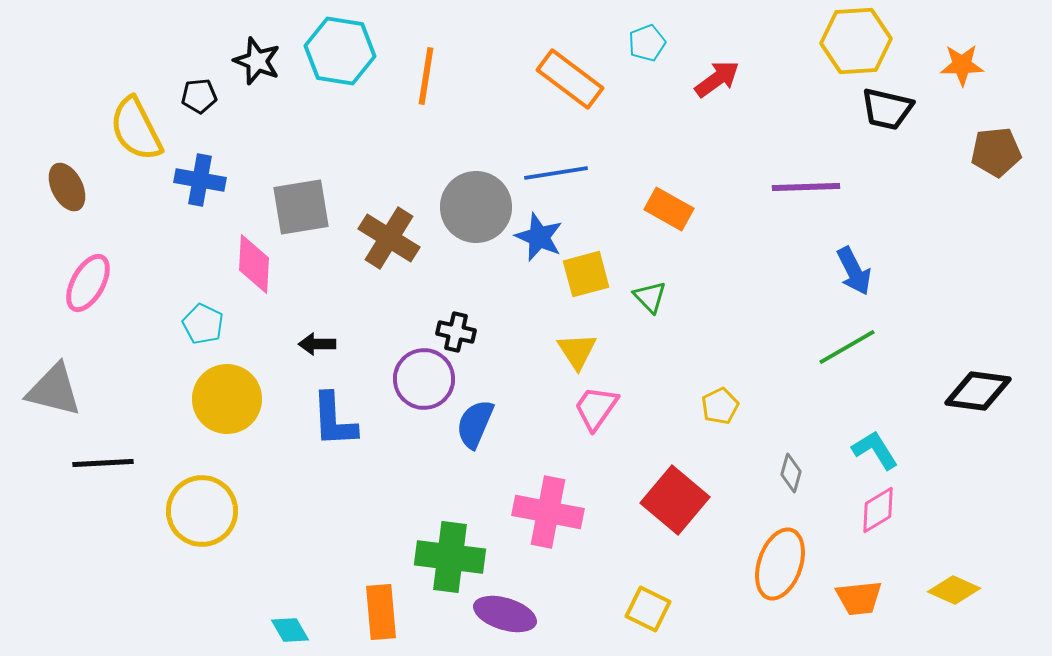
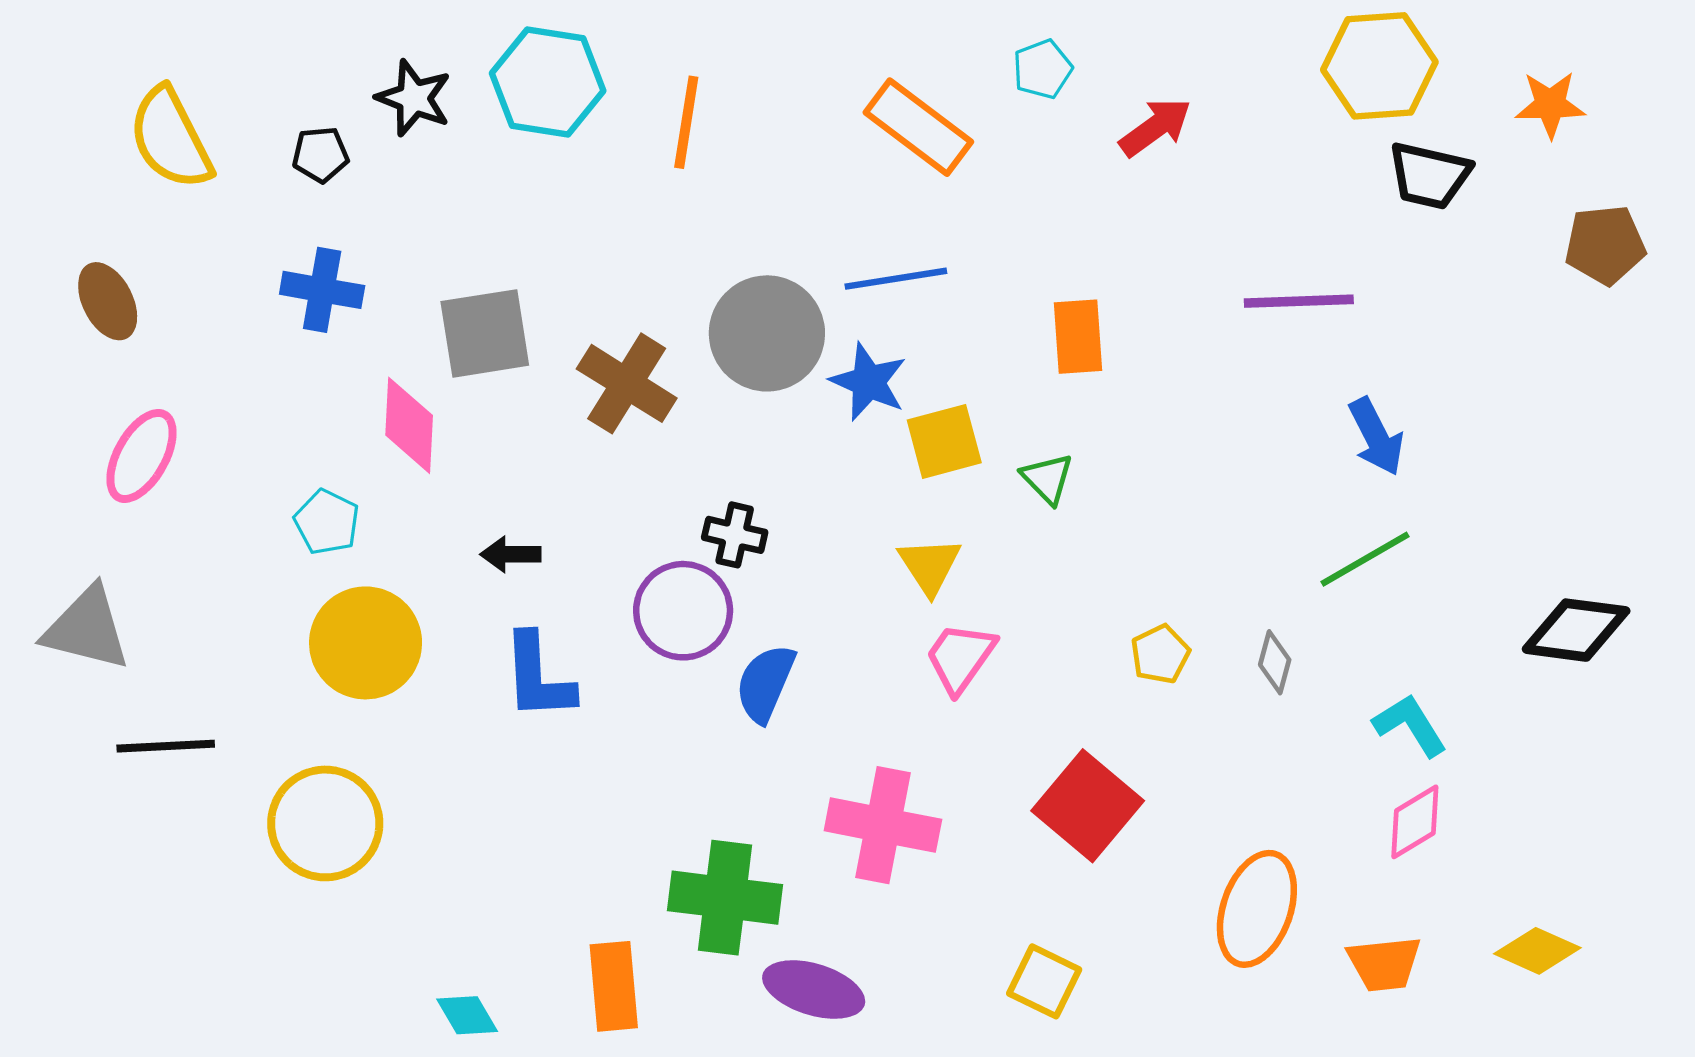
yellow semicircle: (136, 129) -> (171, 138), moved
orange rectangle: (669, 209) -> (1078, 337), turned 57
gray diamond: (791, 473) -> (1275, 662), moved

